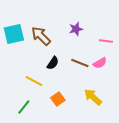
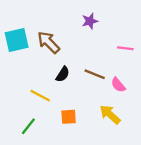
purple star: (76, 29) -> (90, 21), moved
pink semicircle: (100, 63) -> (118, 85), moved, turned 80
orange square: (58, 99) -> (69, 117), turned 32

